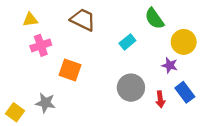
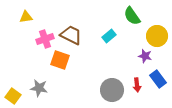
brown trapezoid: (83, 20) -> (71, 35), moved
pink cross: (41, 45) -> (45, 39), moved
gray circle: (131, 88) -> (112, 90), moved

